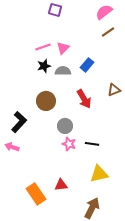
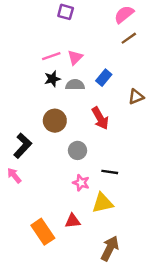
brown triangle: (114, 90) -> (136, 97), moved
pink star: (69, 144) -> (81, 183), moved
pink arrow: (12, 147) -> (14, 176), turned 32
yellow triangle: (99, 174) -> (103, 203), moved

